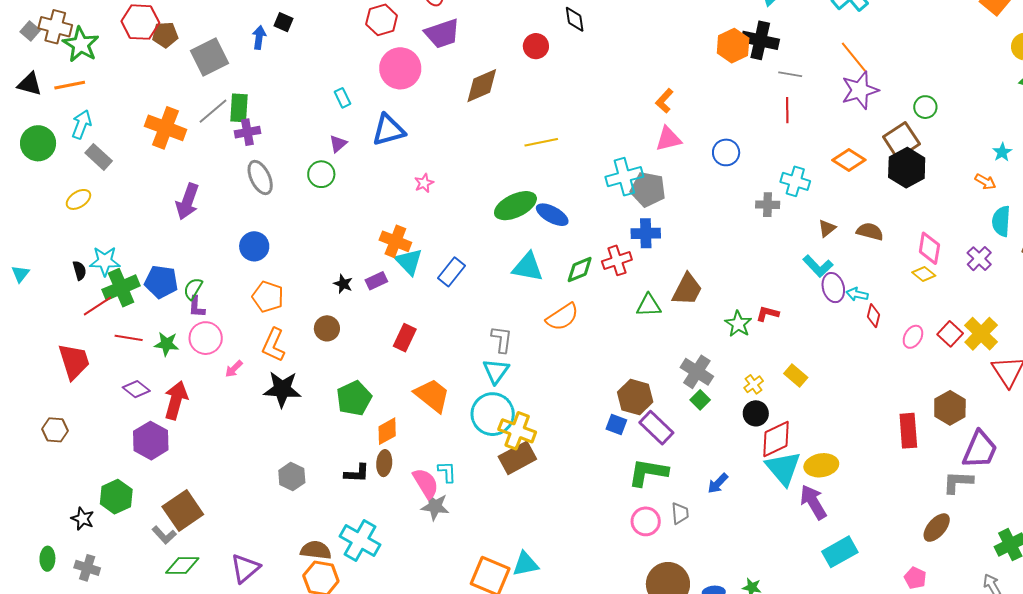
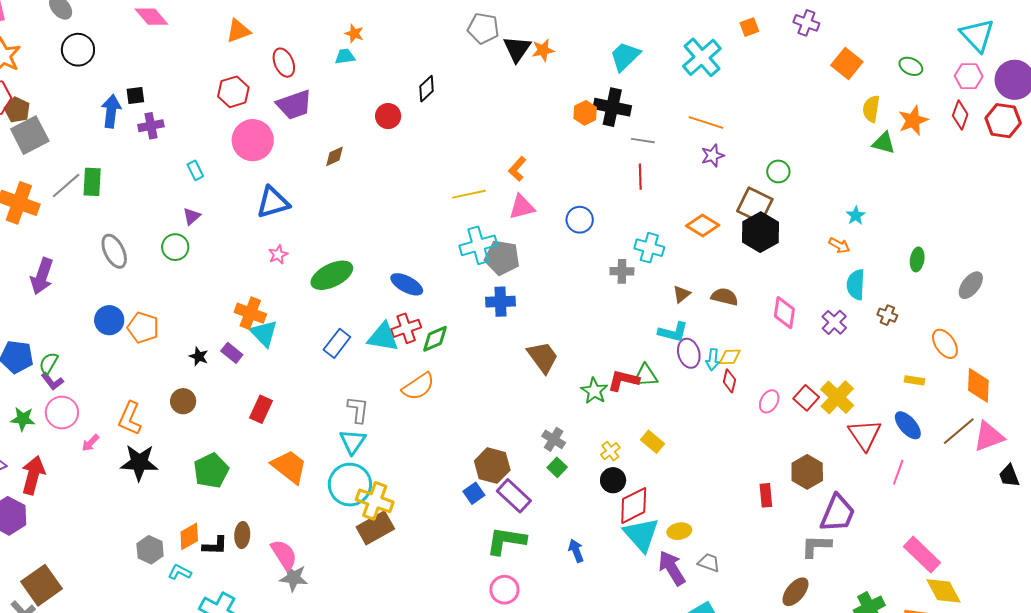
black diamond: (575, 19) -> (426, 89), turned 56
black square: (283, 22) -> (135, 96), turned -30
brown pentagon: (165, 35) -> (17, 110), turned 30
blue arrow: (259, 37) -> (111, 111), size x1.4
orange hexagon: (733, 46) -> (585, 113), size x0.7
gray square: (209, 57) -> (30, 135), moved
orange line: (854, 57) -> (706, 122), turned -32
brown diamond: (482, 86) -> (335, 156), size x0.6
purple star: (860, 90) -> (713, 156), size x0.6
blue triangle: (389, 130) -> (273, 202), moved
purple cross: (247, 132) -> (151, 126), moved
brown square: (901, 140) -> (755, 205), turned -30
yellow line: (541, 142) -> (469, 194), moved
green ellipse: (515, 206) -> (332, 275), moved
red cross: (617, 260) -> (406, 328), moved
cyan L-shape: (818, 266) -> (673, 332), turned -32
blue rectangle: (452, 272) -> (337, 343), moved
yellow diamond: (924, 274) -> (730, 357), moved, turned -40
purple rectangle: (376, 281) -> (232, 353), turned 65
brown trapezoid: (687, 289) -> (543, 357), turned -63
cyan arrow: (857, 294) -> (713, 360), turned -95
orange pentagon: (268, 297) -> (143, 328), moved
green triangle: (649, 305) -> (645, 376), moved
purple L-shape: (197, 307) -> (52, 381), turned -40
red L-shape: (768, 314) -> (623, 380), size x1.4
gray cross: (697, 372) -> (554, 439), size x0.7
blue square: (616, 425) -> (474, 493), turned 35
orange diamond: (387, 431) -> (189, 536), moved
red rectangle: (908, 431) -> (766, 495), size x0.7
yellow ellipse: (821, 465) -> (679, 531), size x0.7
cyan L-shape: (447, 472) -> (180, 572), moved, turned -60
blue arrow: (718, 483) -> (576, 551), turned 115
gray trapezoid: (680, 513) -> (709, 563), moved, turned -65

